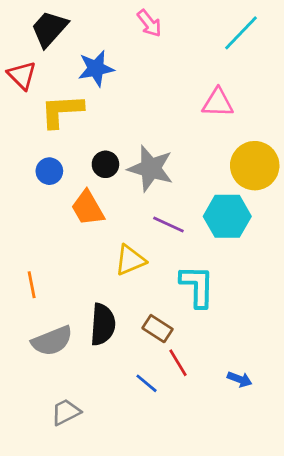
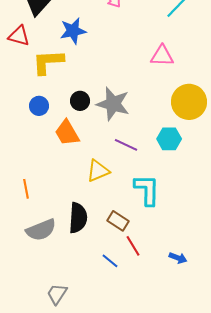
red triangle: (22, 75) -> (19, 36), turned -30
cyan hexagon: (227, 216) -> (169, 139), size x0.7
gray trapezoid: (66, 412) -> (57, 294), moved, turned -30

